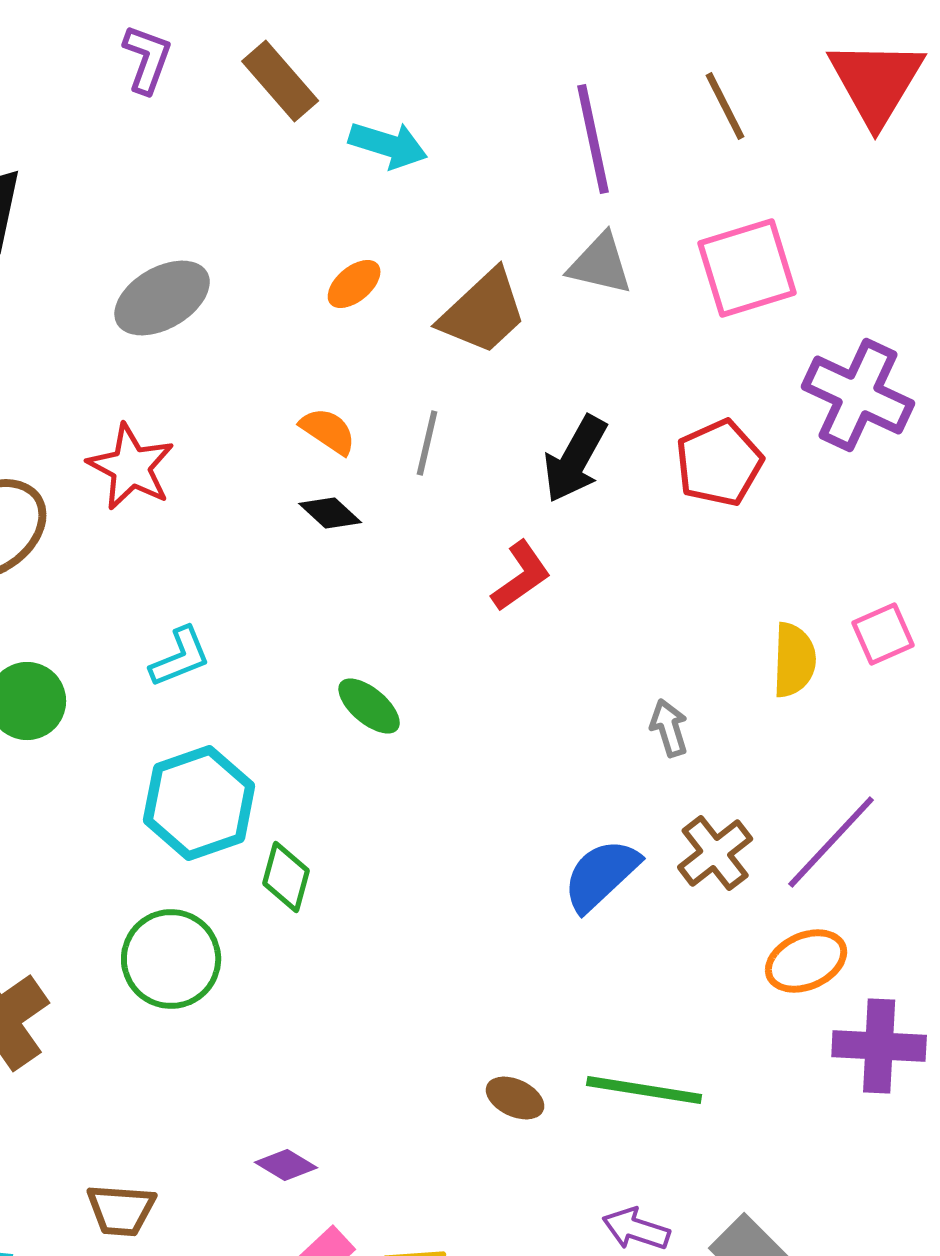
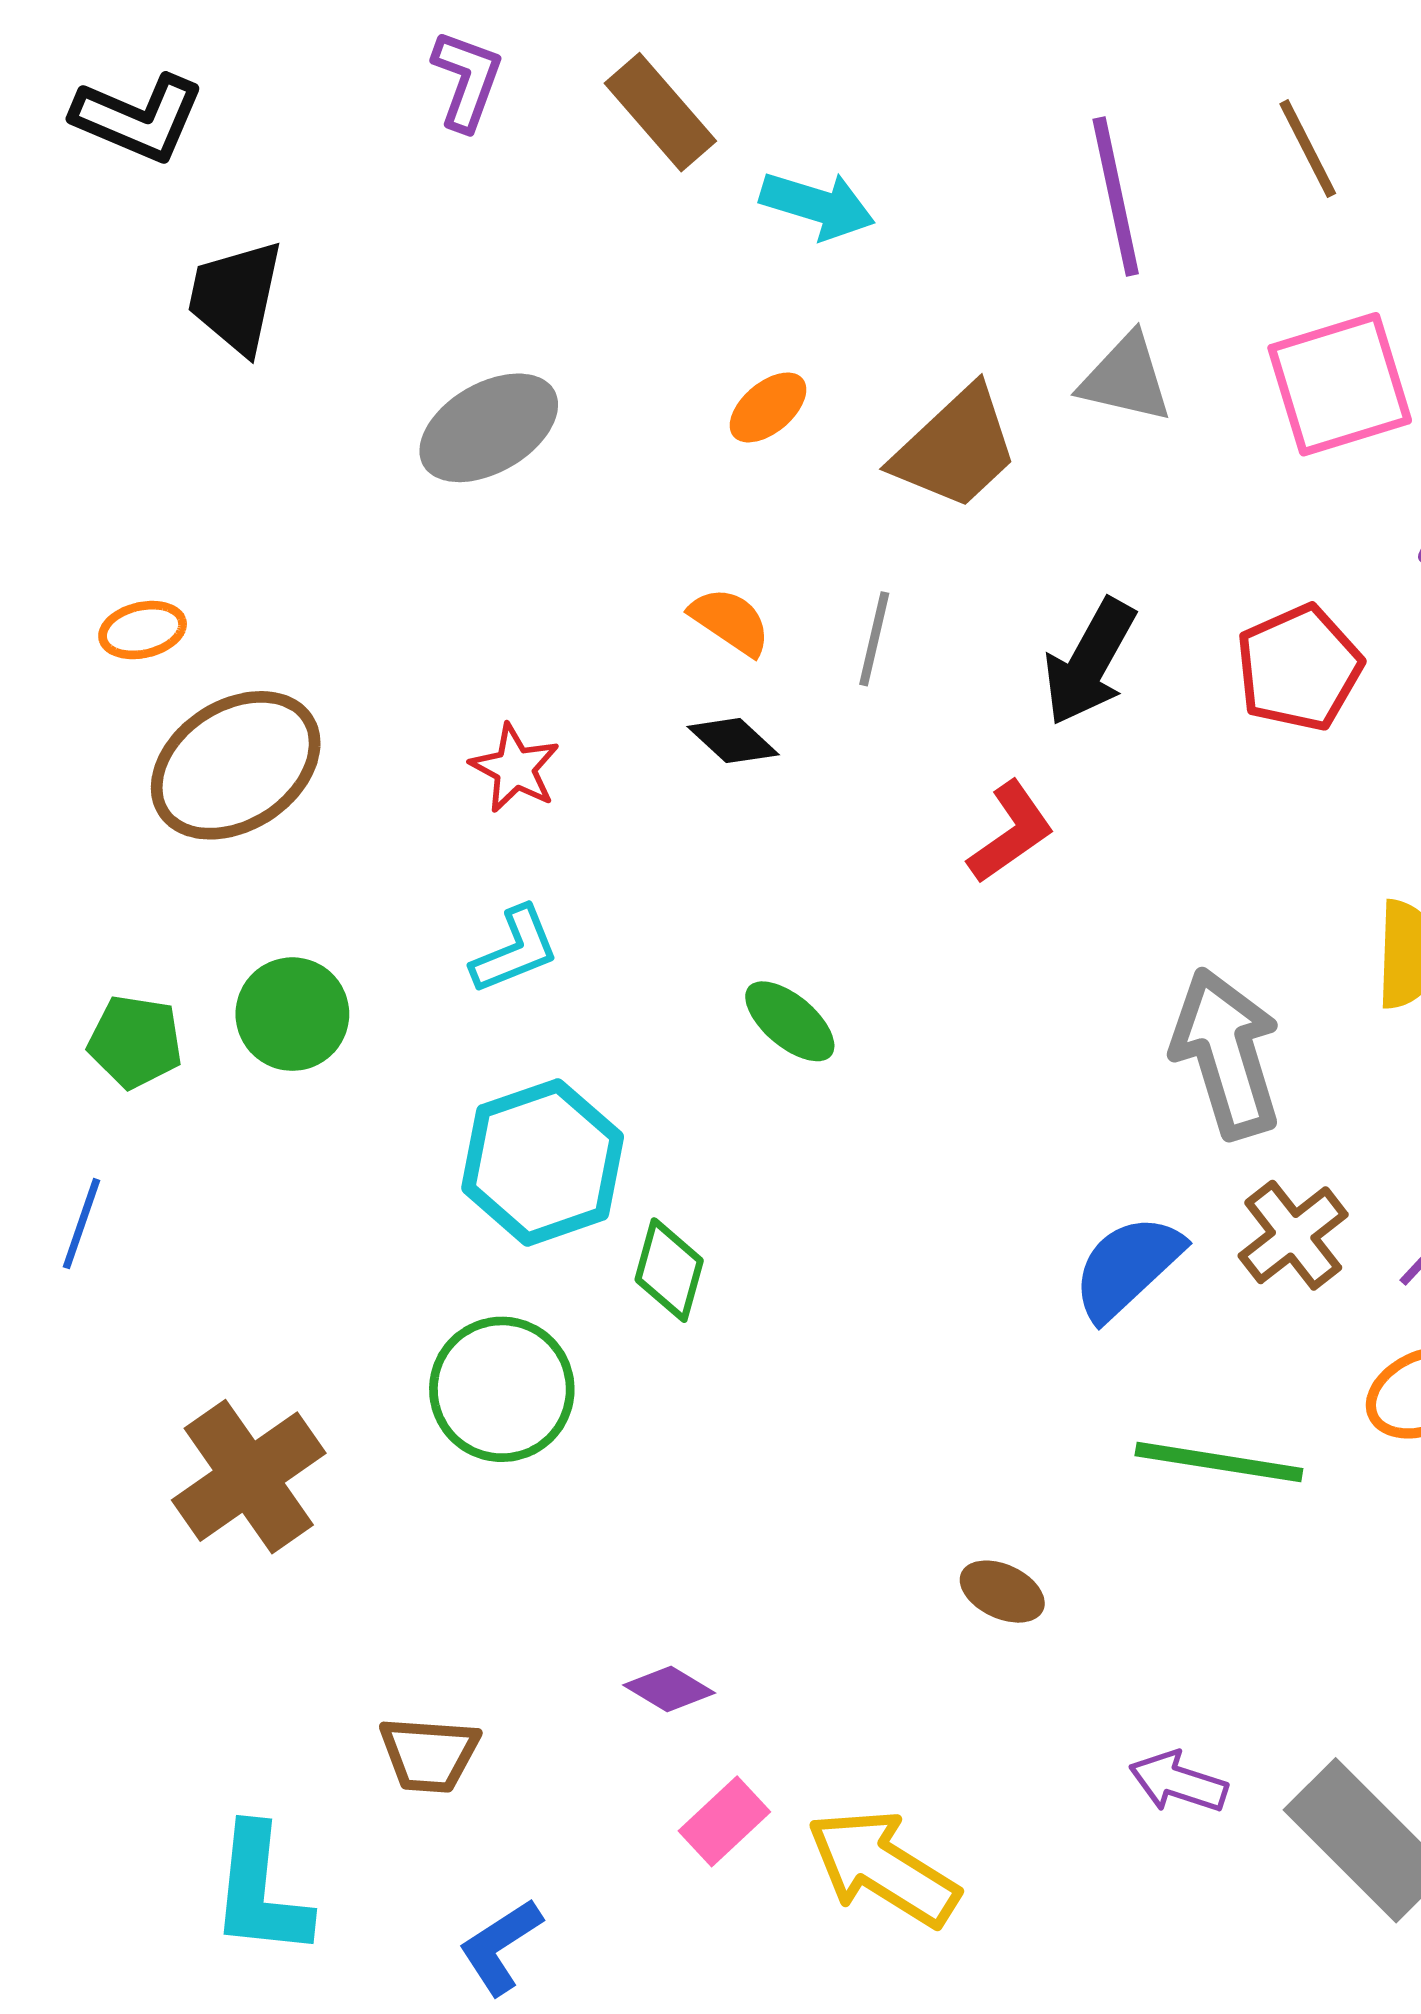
red star: (131, 467) -> (515, 768), moved, size x0.7
gray arrow: (669, 728) -> (1226, 1053), size x2.0
green line: (644, 1090) -> (1219, 1462), moved

